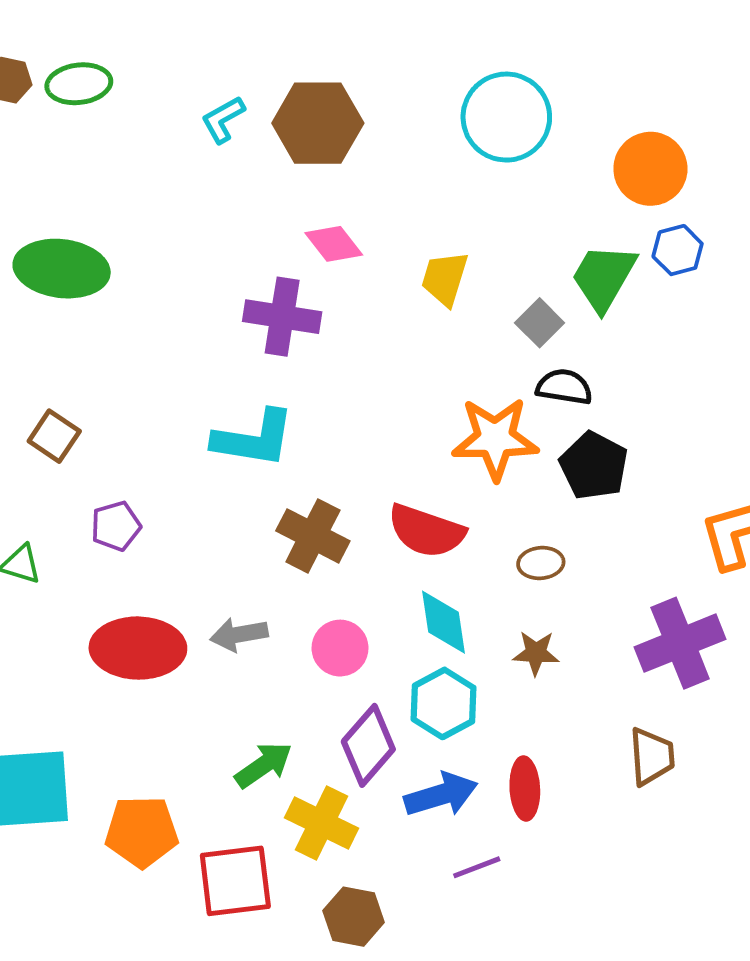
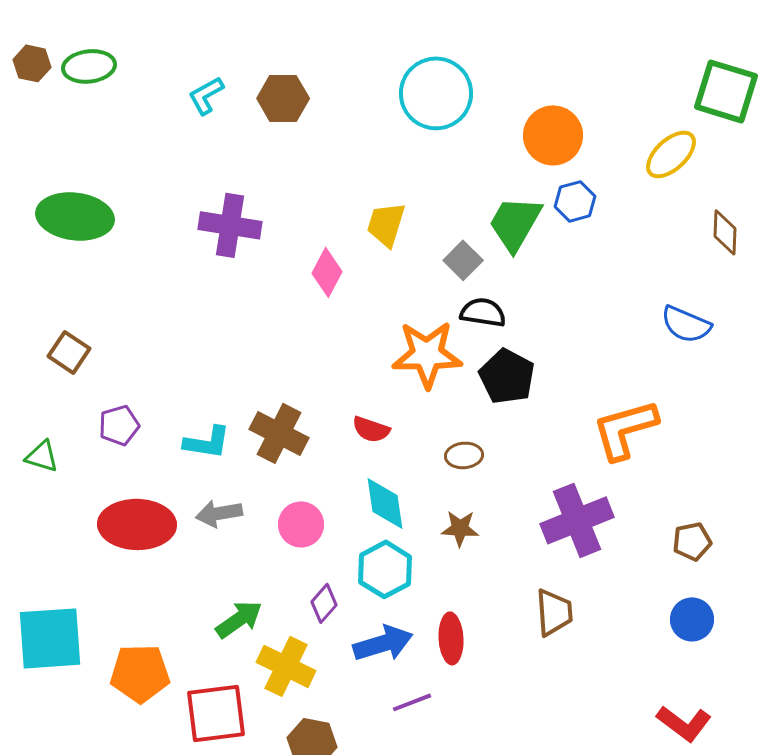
brown hexagon: (318, 123) -> (283, 98), size x0.7
pink diamond: (334, 244) -> (327, 272), moved, turned 66
purple cross: (282, 317) -> (230, 225), moved
cyan L-shape: (254, 439) -> (207, 442), moved, size x0.7
red semicircle: (426, 531) -> (371, 429), size x0.6
purple diamond: (368, 745) -> (324, 603), size x0.6

